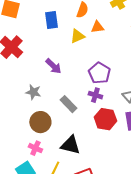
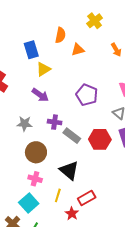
yellow triangle: (77, 36) -> (43, 69), moved
purple cross: (95, 95) -> (55, 122), moved
gray rectangle: (68, 104) -> (72, 136), moved
black triangle: (70, 145) -> (69, 170), turned 35

